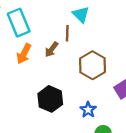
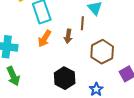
brown arrow: (51, 49) -> (68, 36), turned -32

